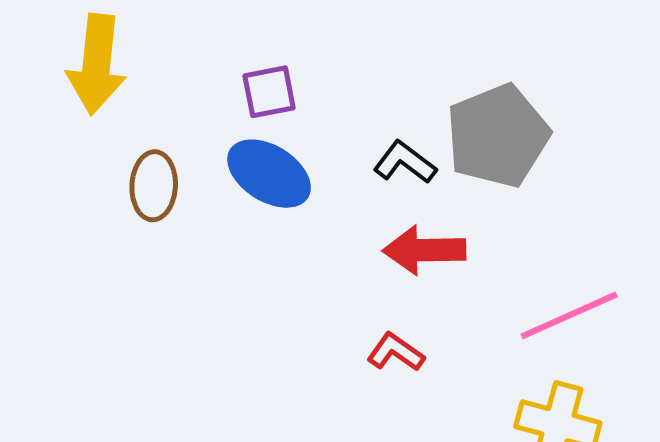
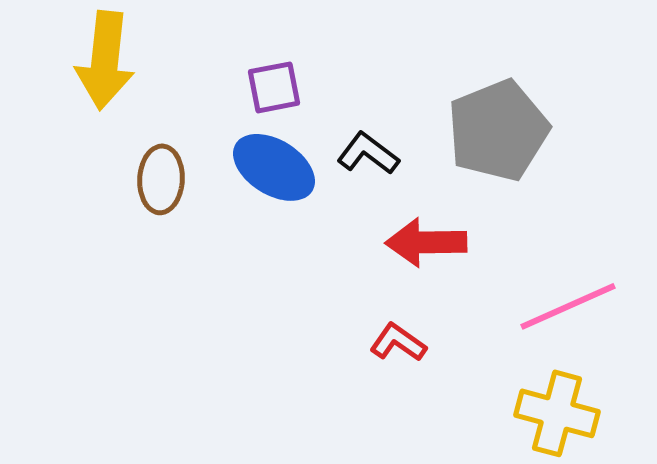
black L-shape: (405, 162) -> (368, 153), moved

